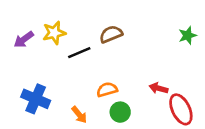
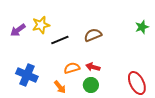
brown semicircle: (111, 34) -> (93, 35), moved
red arrow: (158, 88) -> (93, 67), moved
orange semicircle: (107, 90) -> (72, 68), moved

